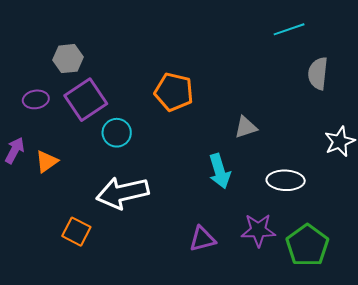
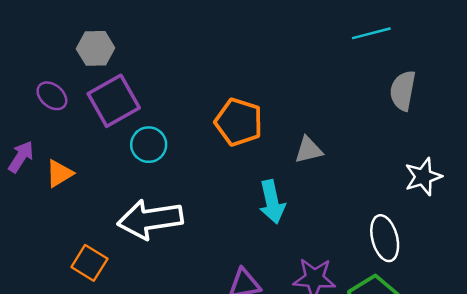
orange pentagon: (174, 92) -> (239, 122), moved
purple ellipse: (36, 99) -> (52, 96), turned 45
white ellipse: (286, 180) -> (385, 238), moved, turned 69

